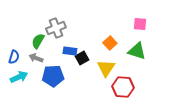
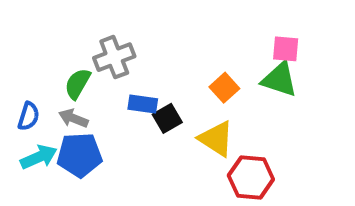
green triangle: (137, 51) -> (279, 80), moved
yellow triangle: (106, 68) -> (216, 139), turned -30
blue pentagon: (53, 76) -> (80, 155), moved

